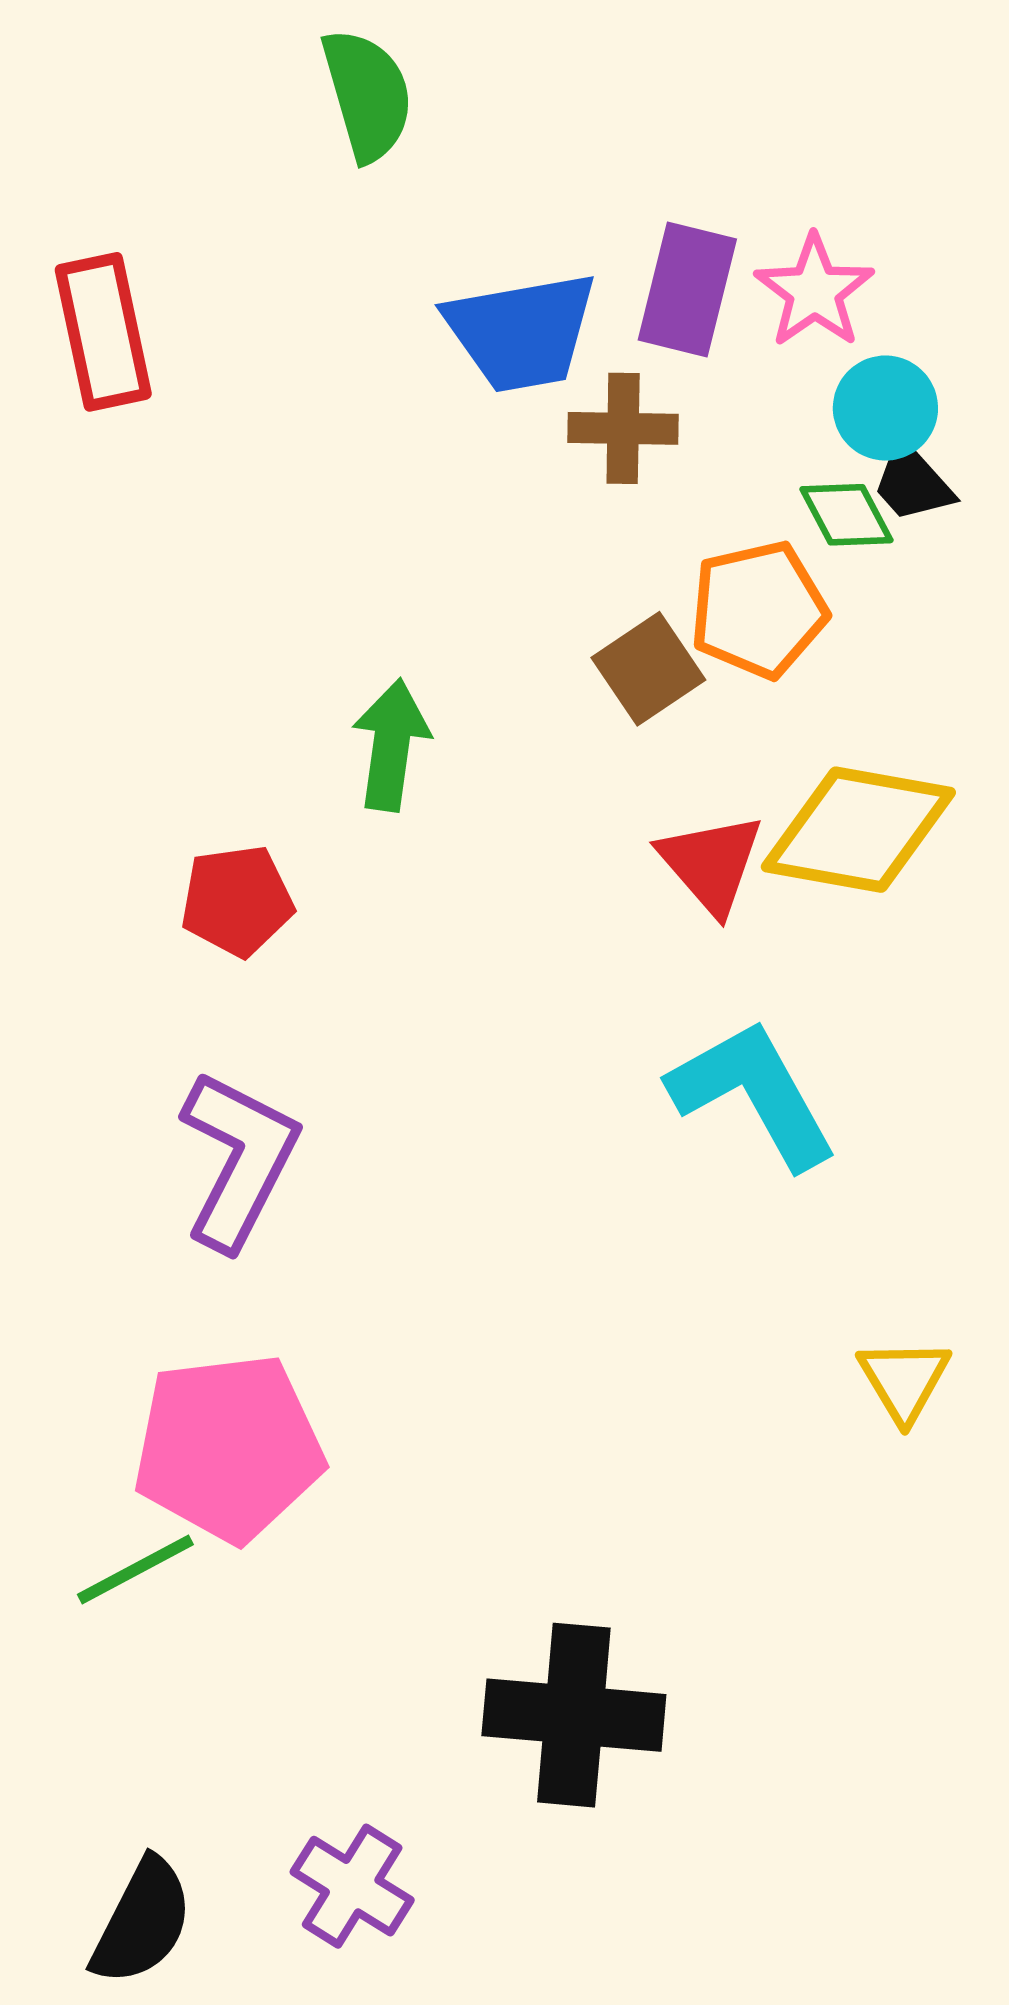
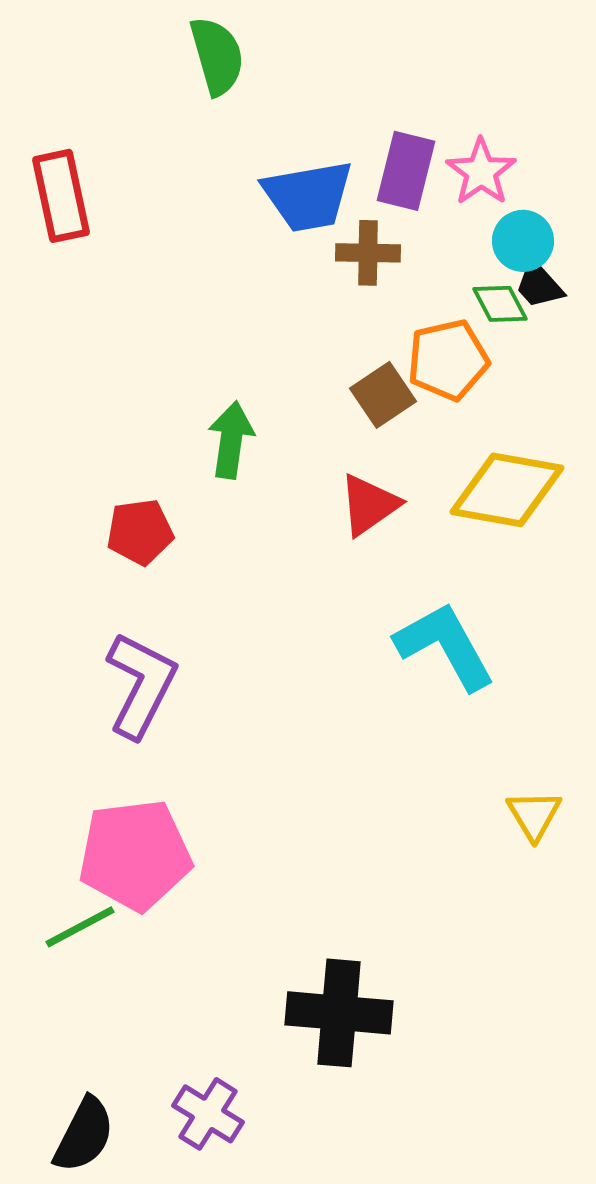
red triangle: (711, 863) -> (369, 505), moved, turned 36

